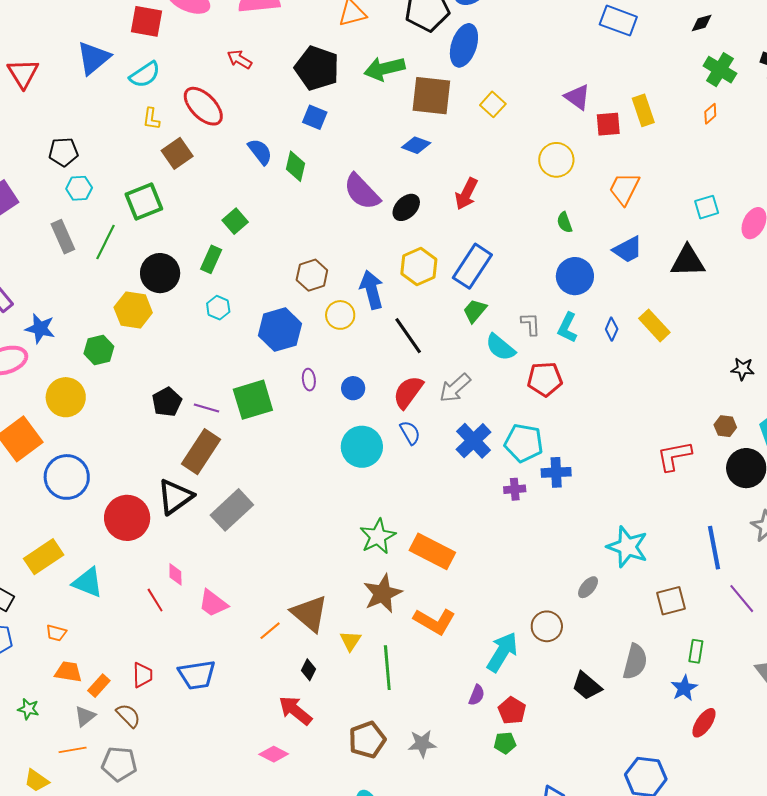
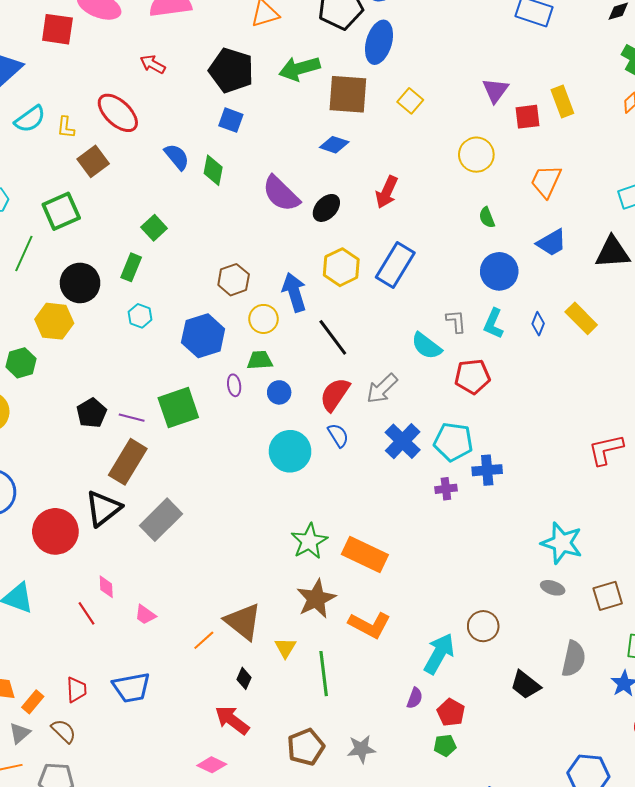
cyan semicircle: (145, 75) -> (30, 119), moved
purple triangle: (577, 97) -> (495, 90), turned 32
green trapezoid: (475, 311) -> (260, 360), moved, turned 48
gray ellipse: (588, 587) -> (553, 588), moved, turned 70
pink trapezoid: (213, 603) -> (145, 615), size x0.7

